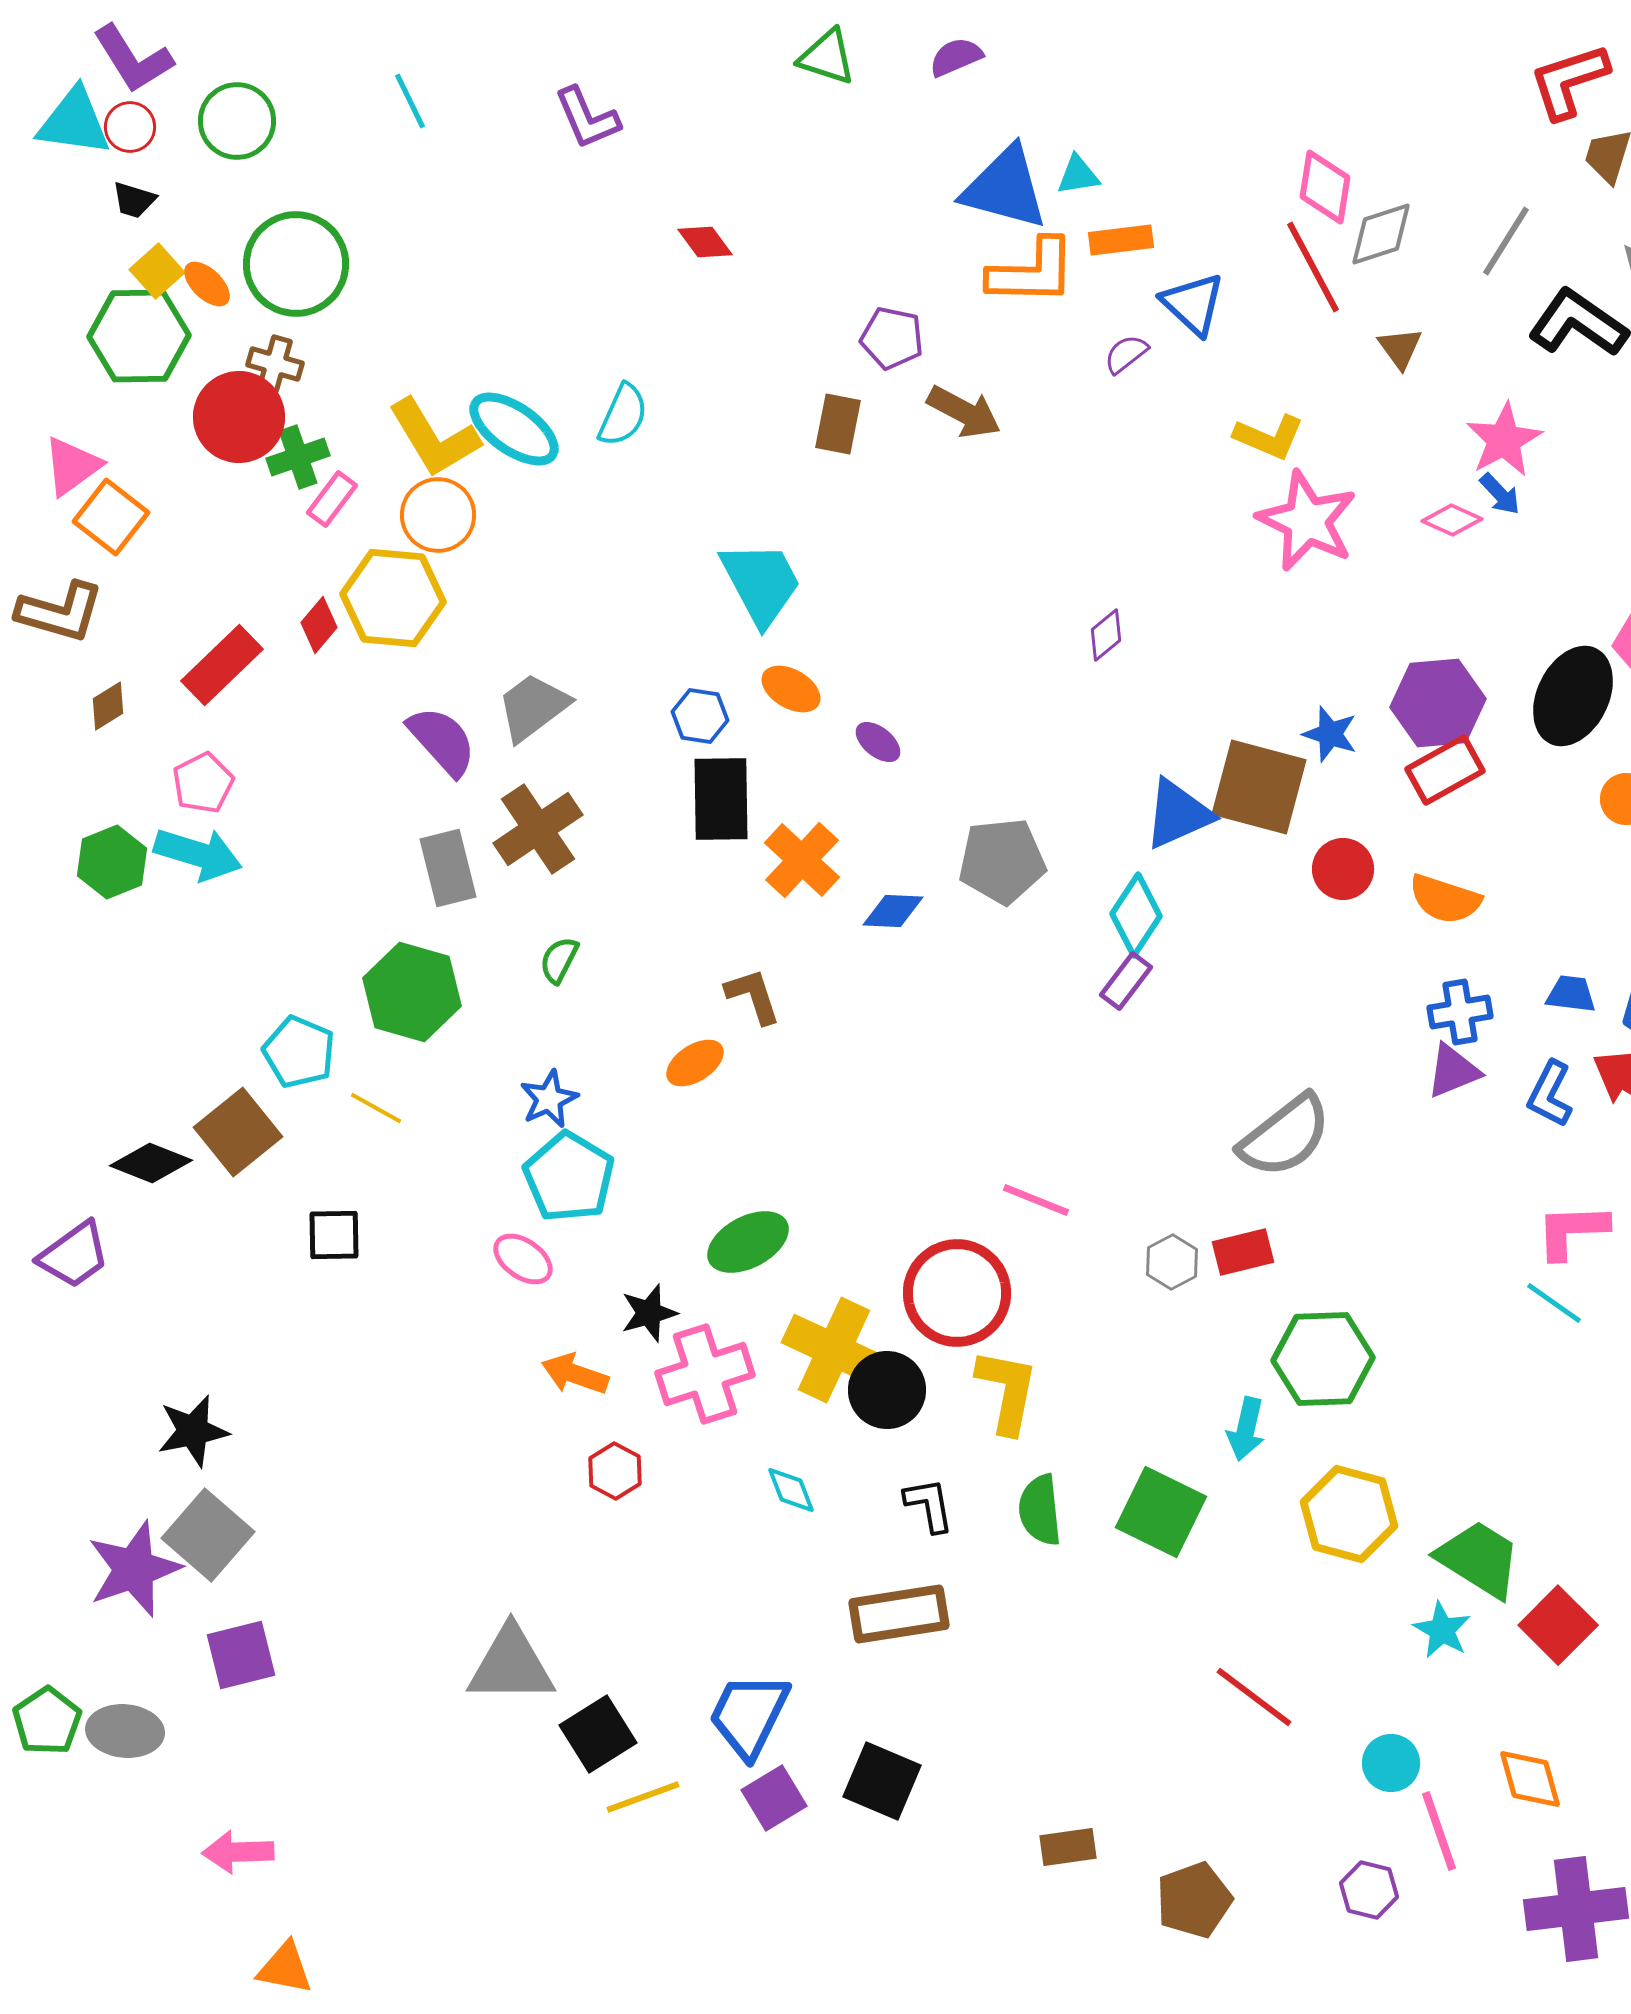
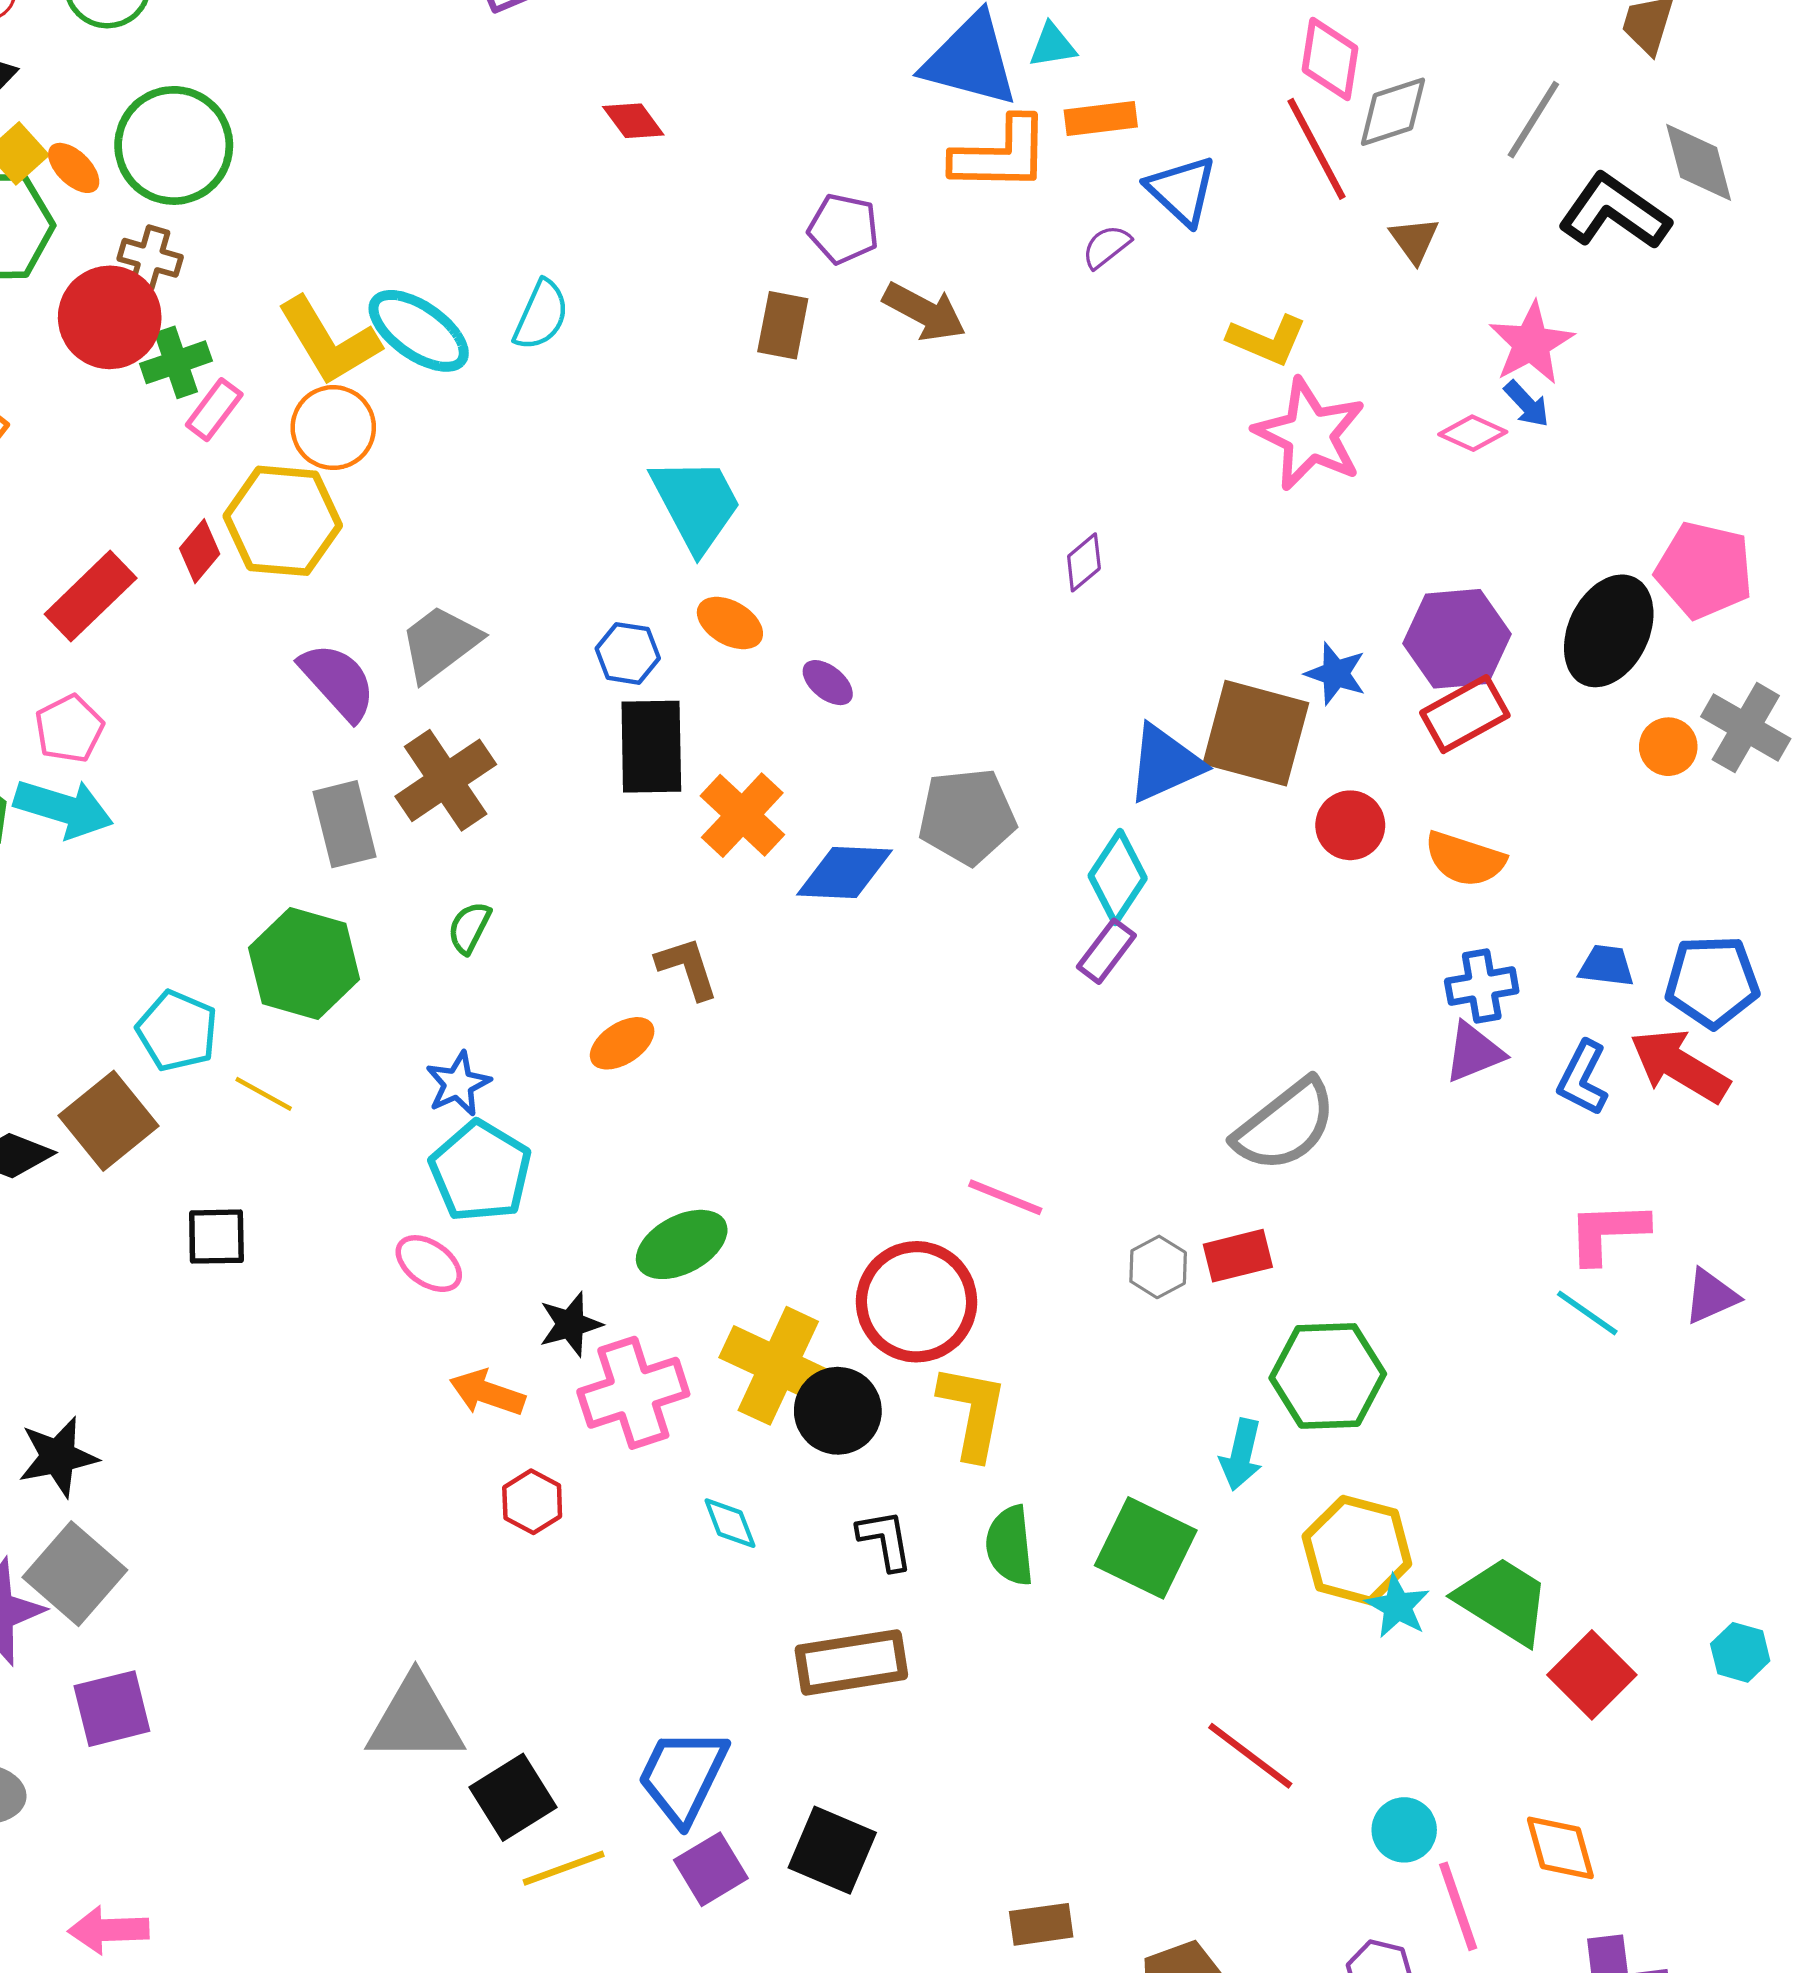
blue diamond: (893, 911) -> (845, 873), size x1.4
cyan star: (1442, 1630) -> (1397, 1606), moved

